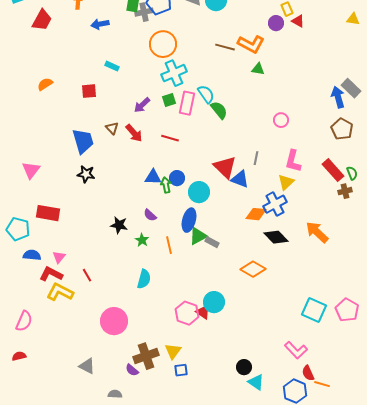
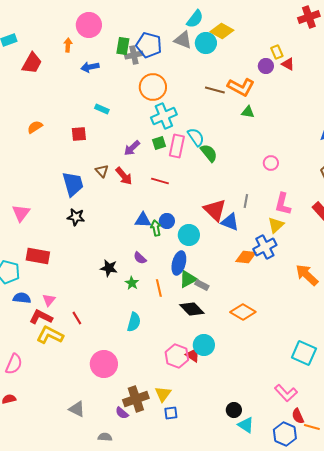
black diamond: (276, 237) -> (192, 309), moved

